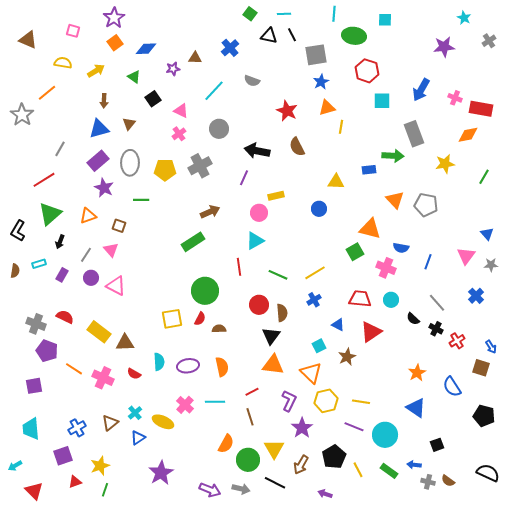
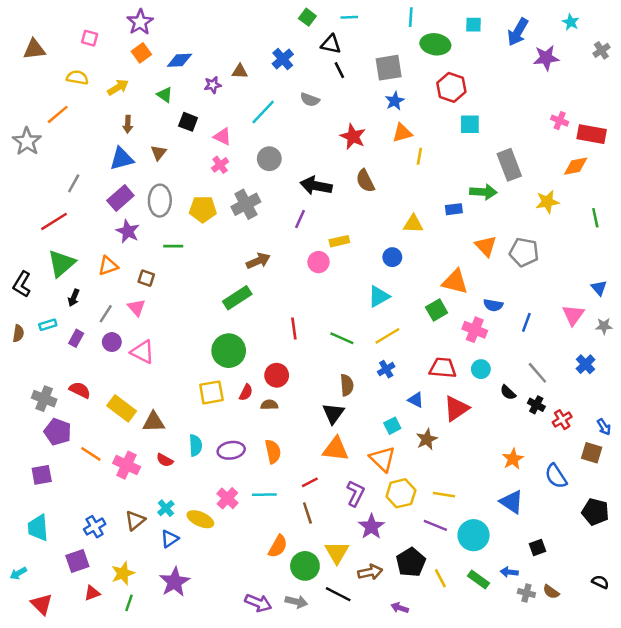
black line: (292, 35) -> (339, 70), moved
brown triangle: (28, 40) -> (34, 49), turned -30
blue arrow: (421, 90) -> (518, 32), moved
black square: (153, 99) -> (188, 122), turned -35
green line: (484, 177) -> (595, 218), turned -42
cyan triangle: (255, 241) -> (379, 297), moved
green circle: (205, 291) -> (229, 351), moved
red circle: (259, 305) -> (277, 375), moved
brown arrow: (301, 465) -> (370, 572), turned -132
purple star: (161, 473) -> (175, 582), moved
black semicircle: (488, 473) -> (600, 582), size x0.6

